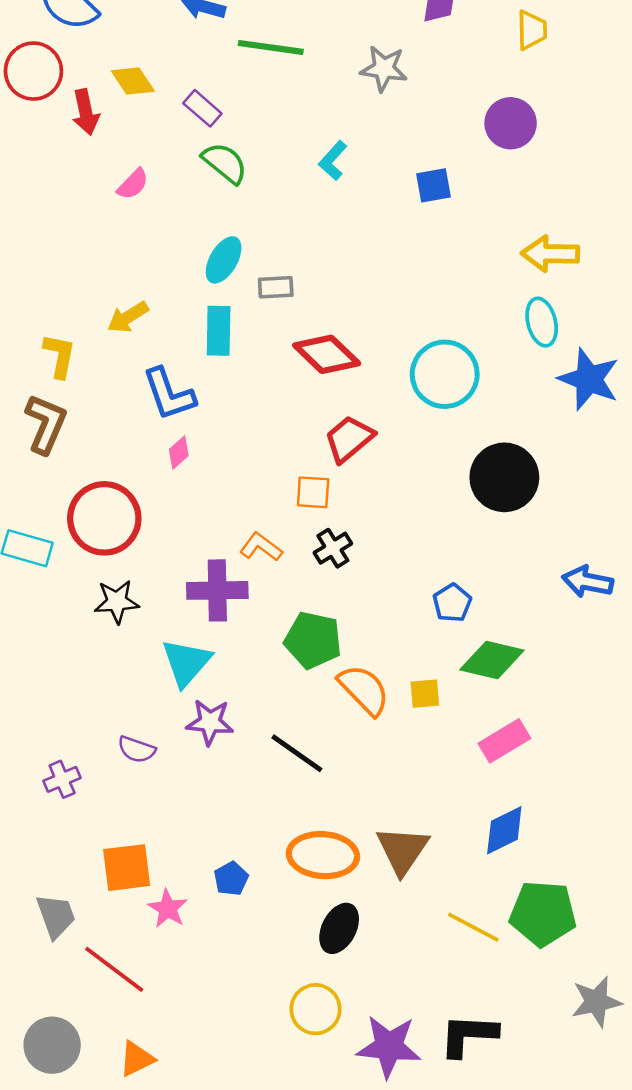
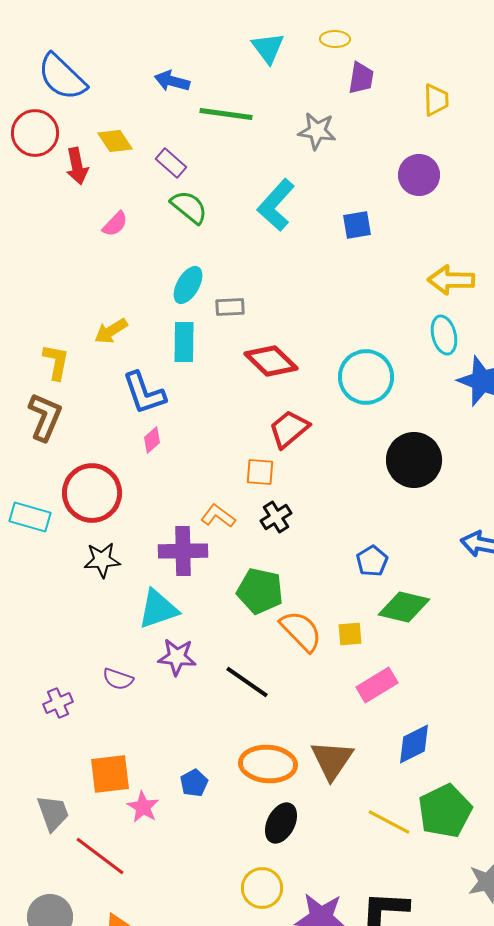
cyan L-shape: (333, 161) -> (276, 205), size x1.6
cyan triangle: (186, 662) -> (158, 609), turned 30
pink rectangle: (504, 741) -> (377, 685), moved
green pentagon: (543, 913) -> (445, 811), turned -30

